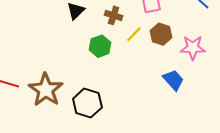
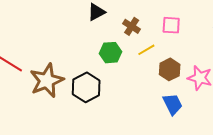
brown hexagon: (161, 34) -> (170, 69), moved
black hexagon: (87, 103) -> (86, 87), moved

